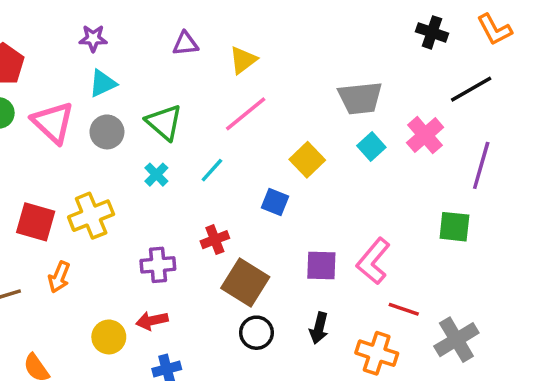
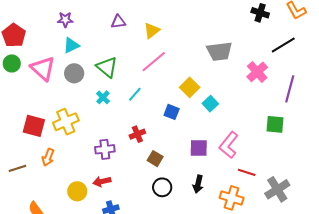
cyan square: (371, 146) -> (210, 104), moved
brown square: (245, 282) -> (155, 159), size x0.6

